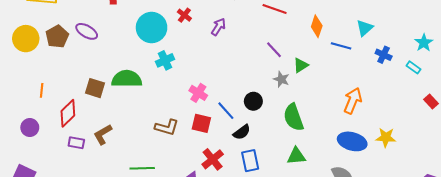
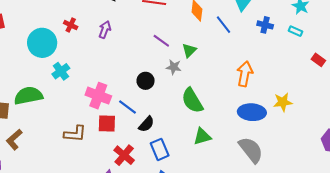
blue line: (341, 46) -> (224, 25), turned 48
pink cross: (198, 93) -> (98, 96), size x1.4
black circle: (253, 101) -> (146, 81), moved
brown L-shape: (103, 134) -> (14, 140), moved

